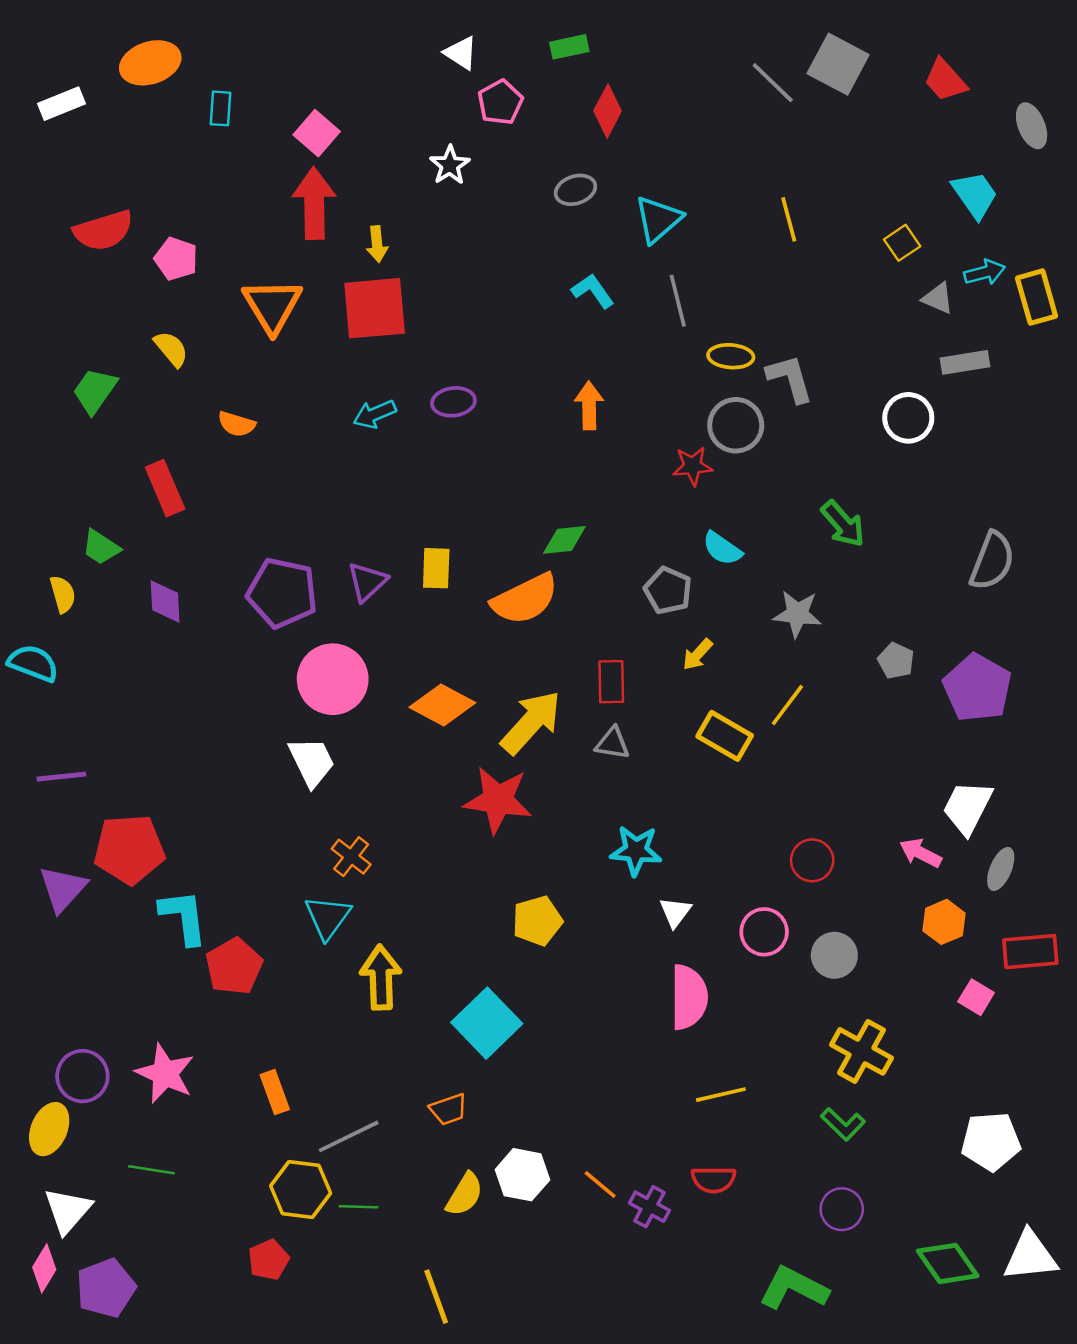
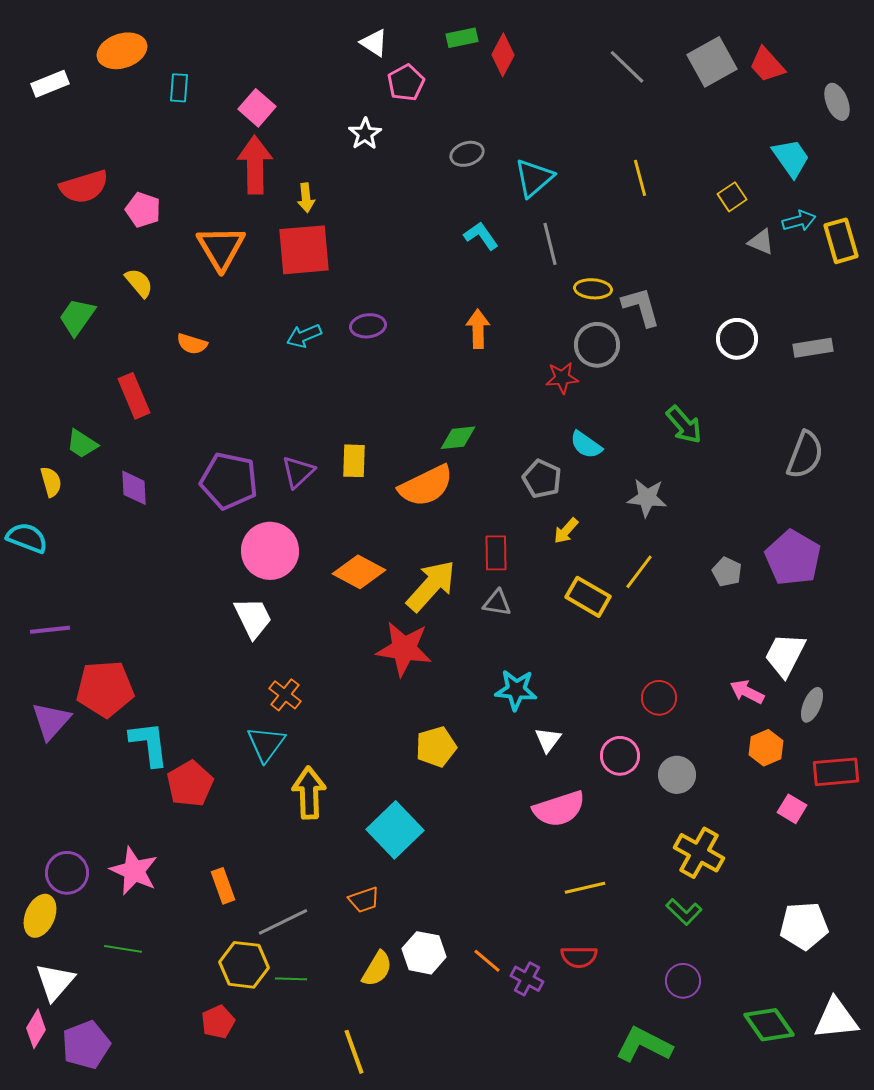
gray square: (838, 64) -> (712, 62), moved, turned 33
red diamond: (608, 111) -> (503, 55), moved
gray rectangle: (965, 362) -> (813, 348), moved
gray pentagon: (896, 661) -> (727, 572), moved
pink semicircle: (689, 997) -> (559, 809), turned 72

